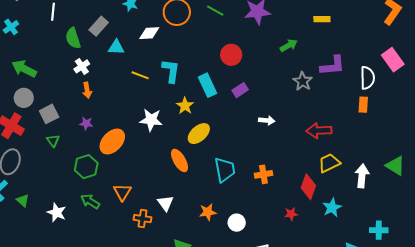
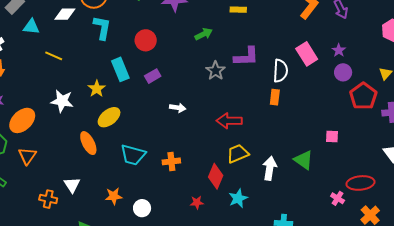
cyan L-shape: (171, 71) -> (102, 28), moved
cyan trapezoid: (225, 170) -> (133, 155), turned 112
orange triangle: (122, 192) -> (27, 156), moved

